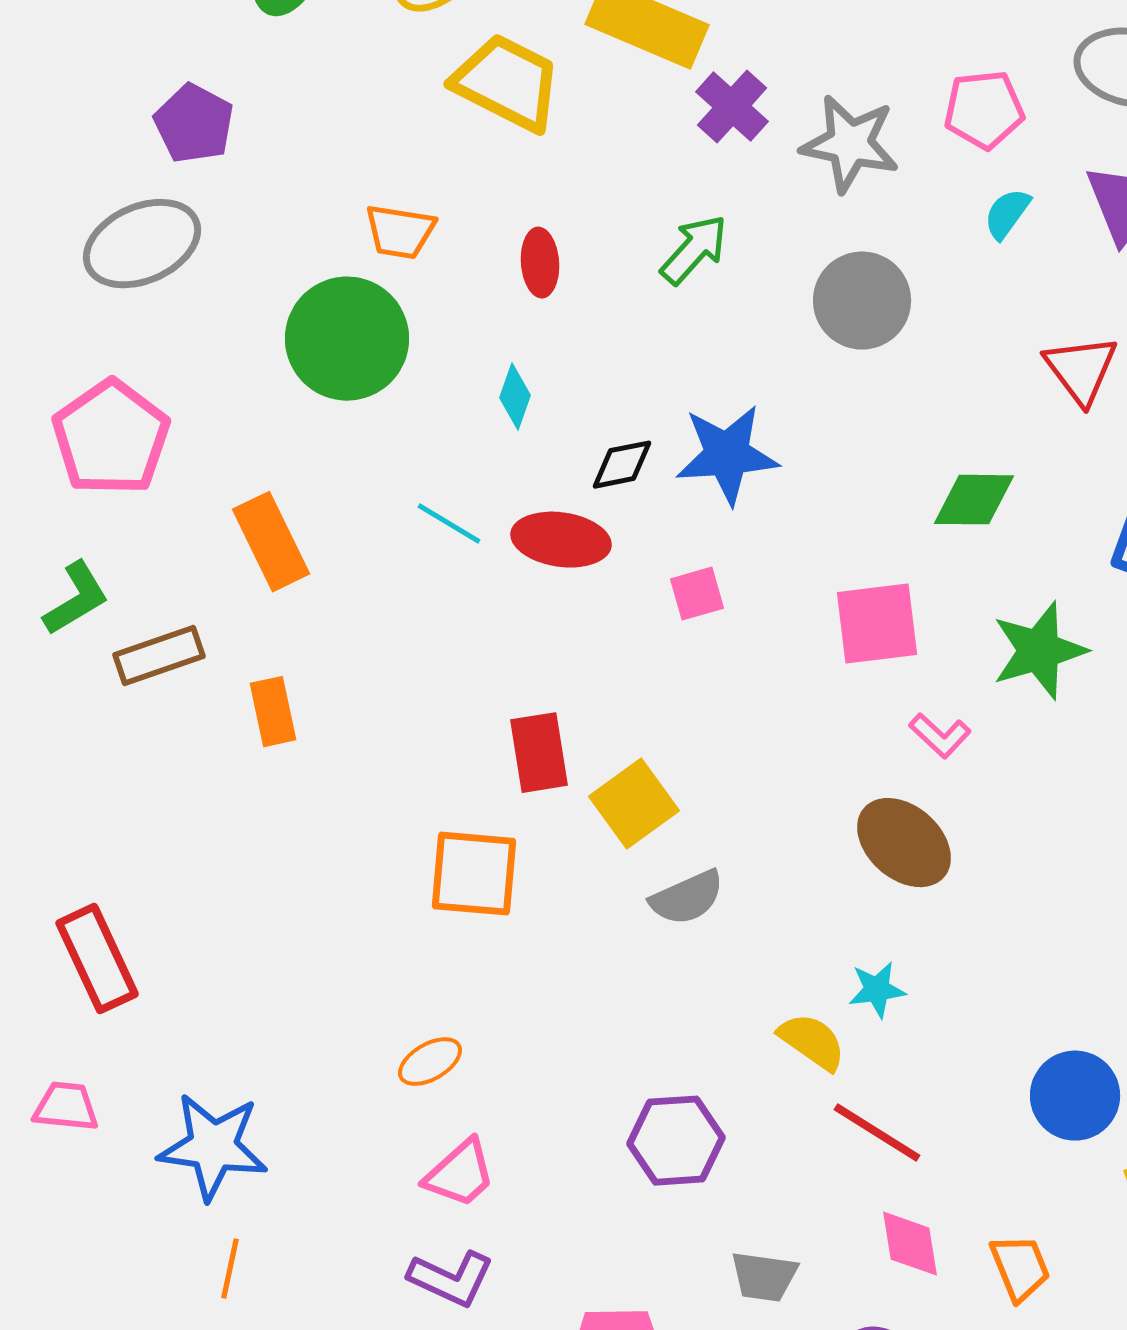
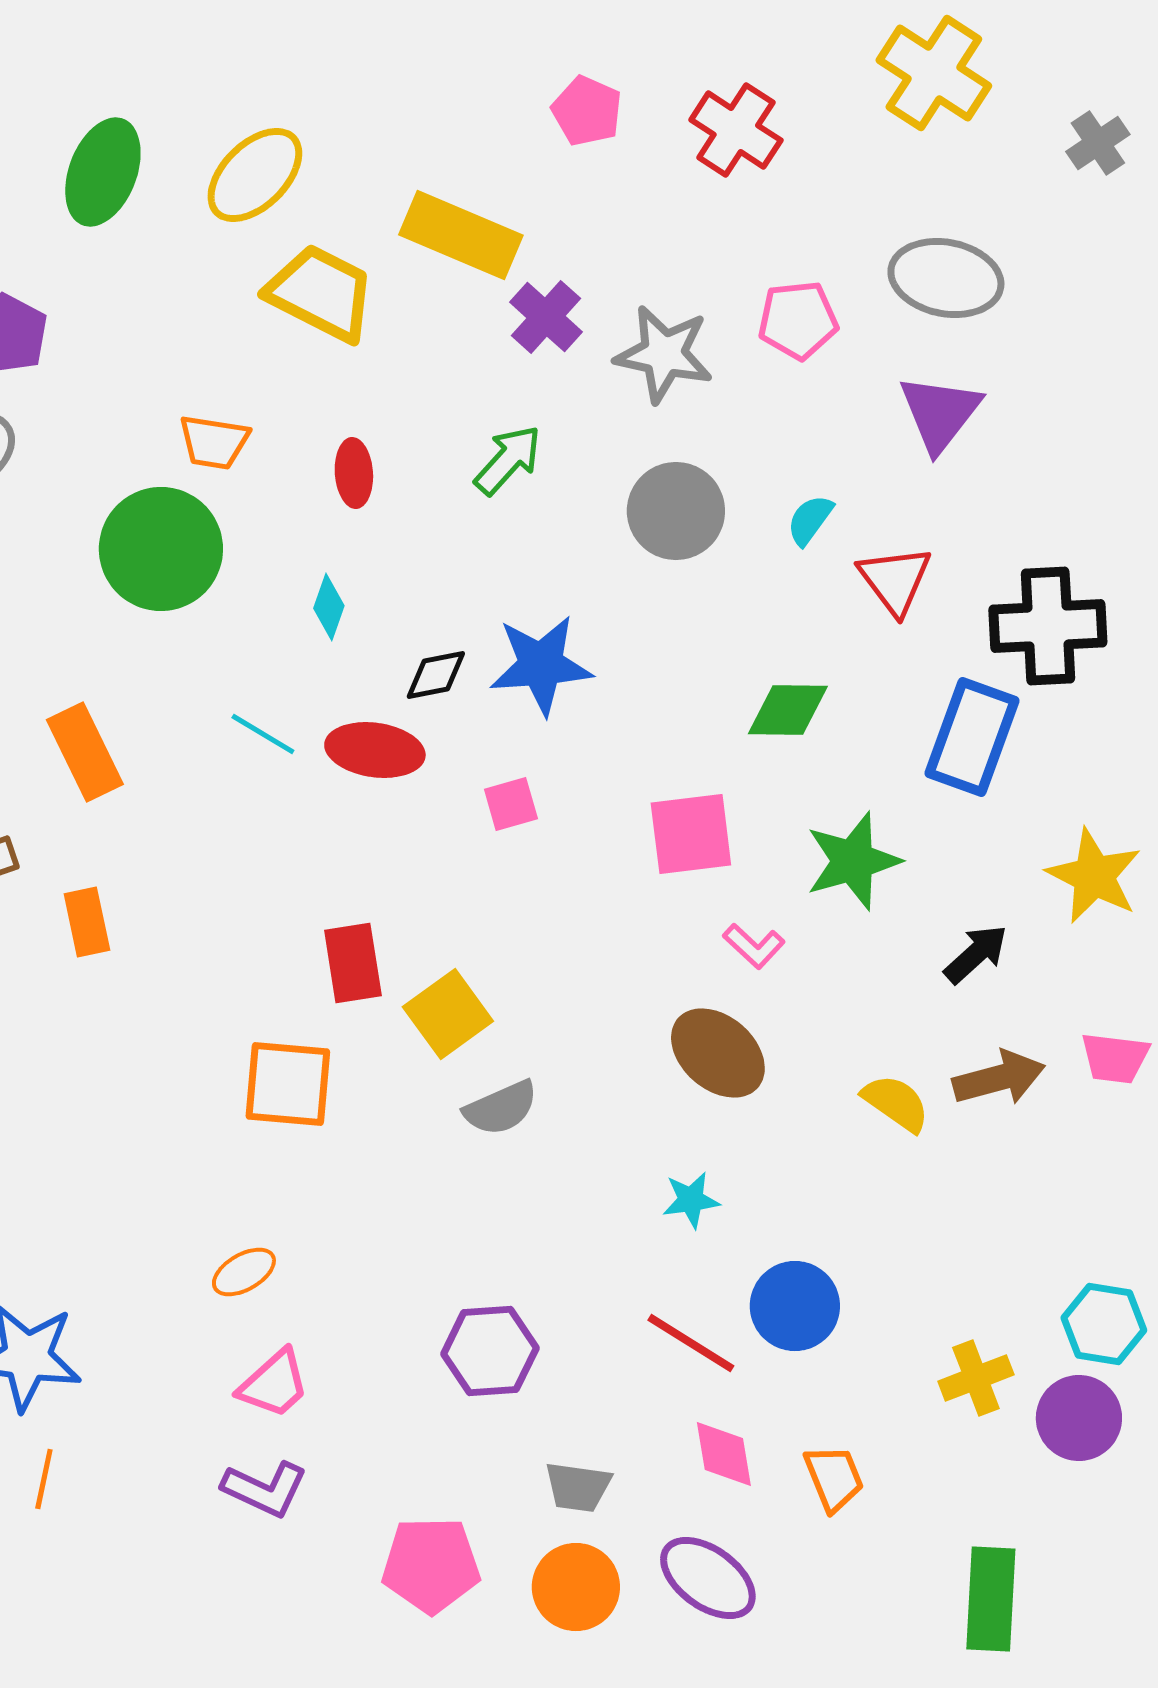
cyan semicircle: (1007, 214) -> (810, 520), moved
yellow semicircle: (812, 1042) -> (896, 1103), moved
blue circle: (1075, 1096) -> (795, 1306), moved

